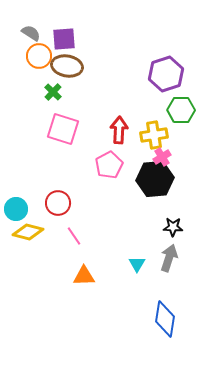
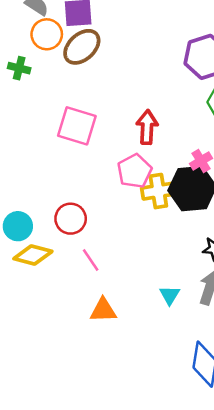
brown ellipse: (67, 66) -> (82, 47), turned -52
green cross: (53, 92) -> (19, 68), moved, turned -30
yellow cross: (154, 135) -> (158, 191), moved

